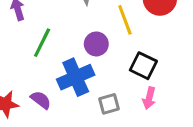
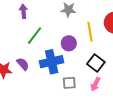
purple semicircle: (41, 100) -> (23, 64), moved

